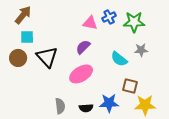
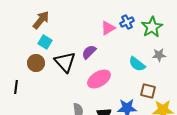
green star: (134, 22) -> (152, 27), turned -30
pink triangle: (90, 23) -> (108, 28), turned -42
cyan square: (27, 37) -> (45, 42), turned 32
purple semicircle: (83, 47) -> (89, 52), moved

